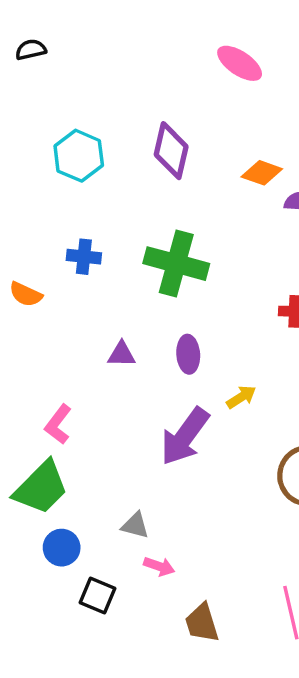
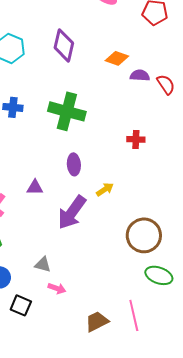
purple triangle: (121, 354) -> (35, 187), moved
brown trapezoid: (202, 623) -> (97, 321), moved, turned 80

